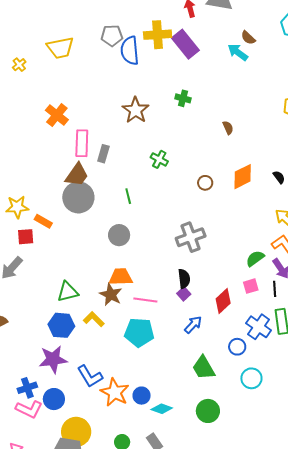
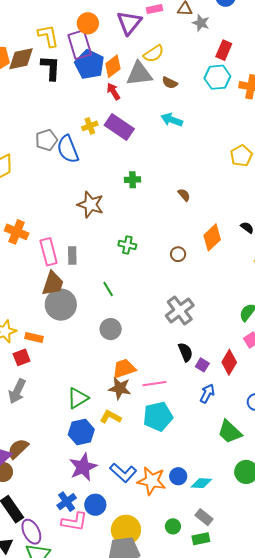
yellow cross: (158, 35) -> (90, 126), size x0.6
brown semicircle: (248, 38) -> (170, 83), moved
purple square: (184, 294) -> (202, 365), moved

